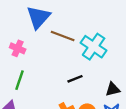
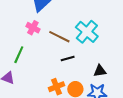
brown line: (63, 36) -> (59, 37), moved
pink cross: (18, 48) -> (33, 28), moved

